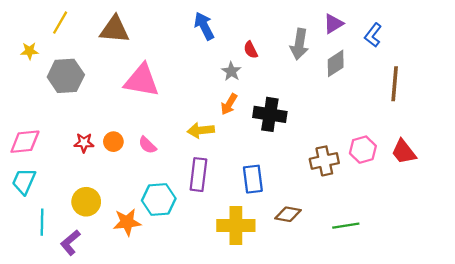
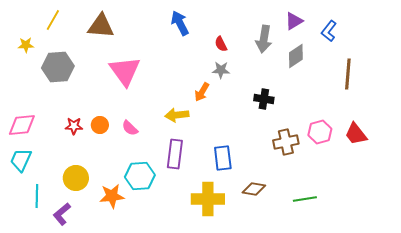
gray star: (231, 71) -> (221, 70), moved, turned -30
pink triangle: (142, 80) -> (125, 71), turned 44
black cross: (270, 114) -> (264, 99), moved, size x0.7

